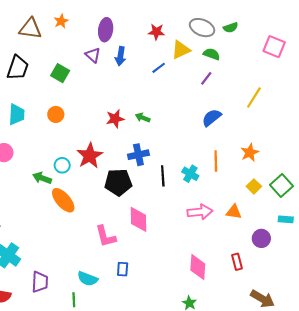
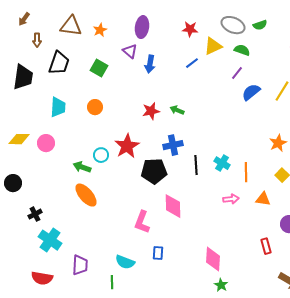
orange star: (61, 21) -> (100, 30), moved
blue arrow: (120, 56) -> (150, 64), moved
blue semicircle: (212, 118) -> (251, 92), moved
orange line: (216, 161) -> (246, 172), moved
orange ellipse: (63, 200) -> (86, 195), moved
pink arrow: (200, 212) -> (231, 199), size x0.7
pink L-shape: (106, 236) -> (142, 222), turned 35
pink diamond: (198, 267) -> (213, 259), moved

